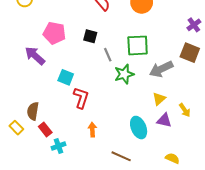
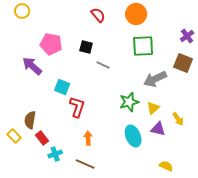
green square: (138, 45) -> (143, 46), moved
gray line: (108, 55) -> (103, 65), turned -40
green star: (124, 74) -> (129, 102), moved
brown line: (121, 156) -> (85, 164), moved

